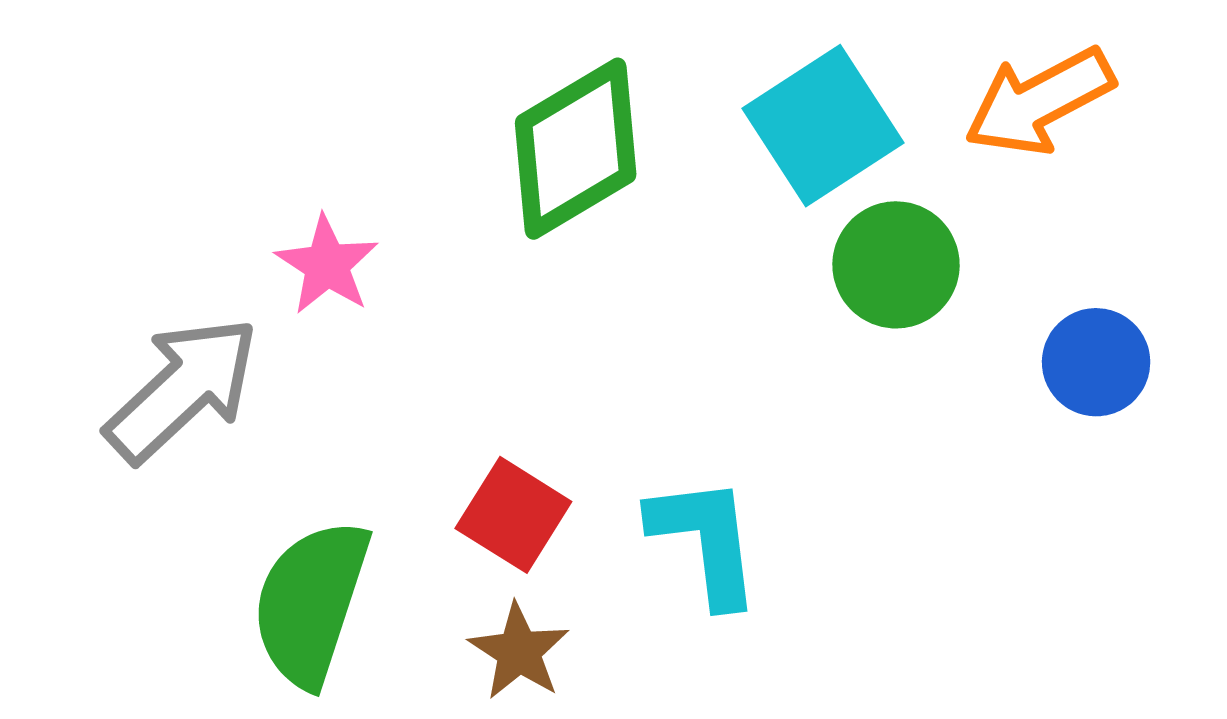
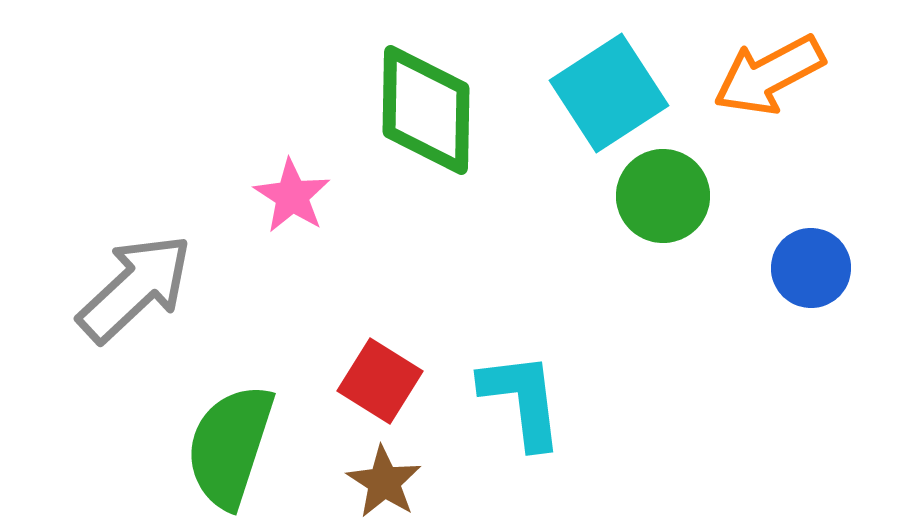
green diamond: (576, 149) -> (426, 110), turned -58
pink star: (327, 265) -> (292, 196), moved

